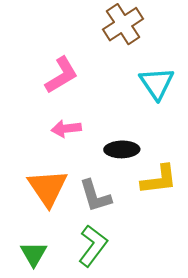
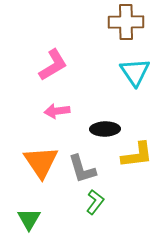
brown cross: (123, 24) -> (126, 22), moved, turned 32
green L-shape: (93, 246) -> (95, 202), moved, size x0.7

